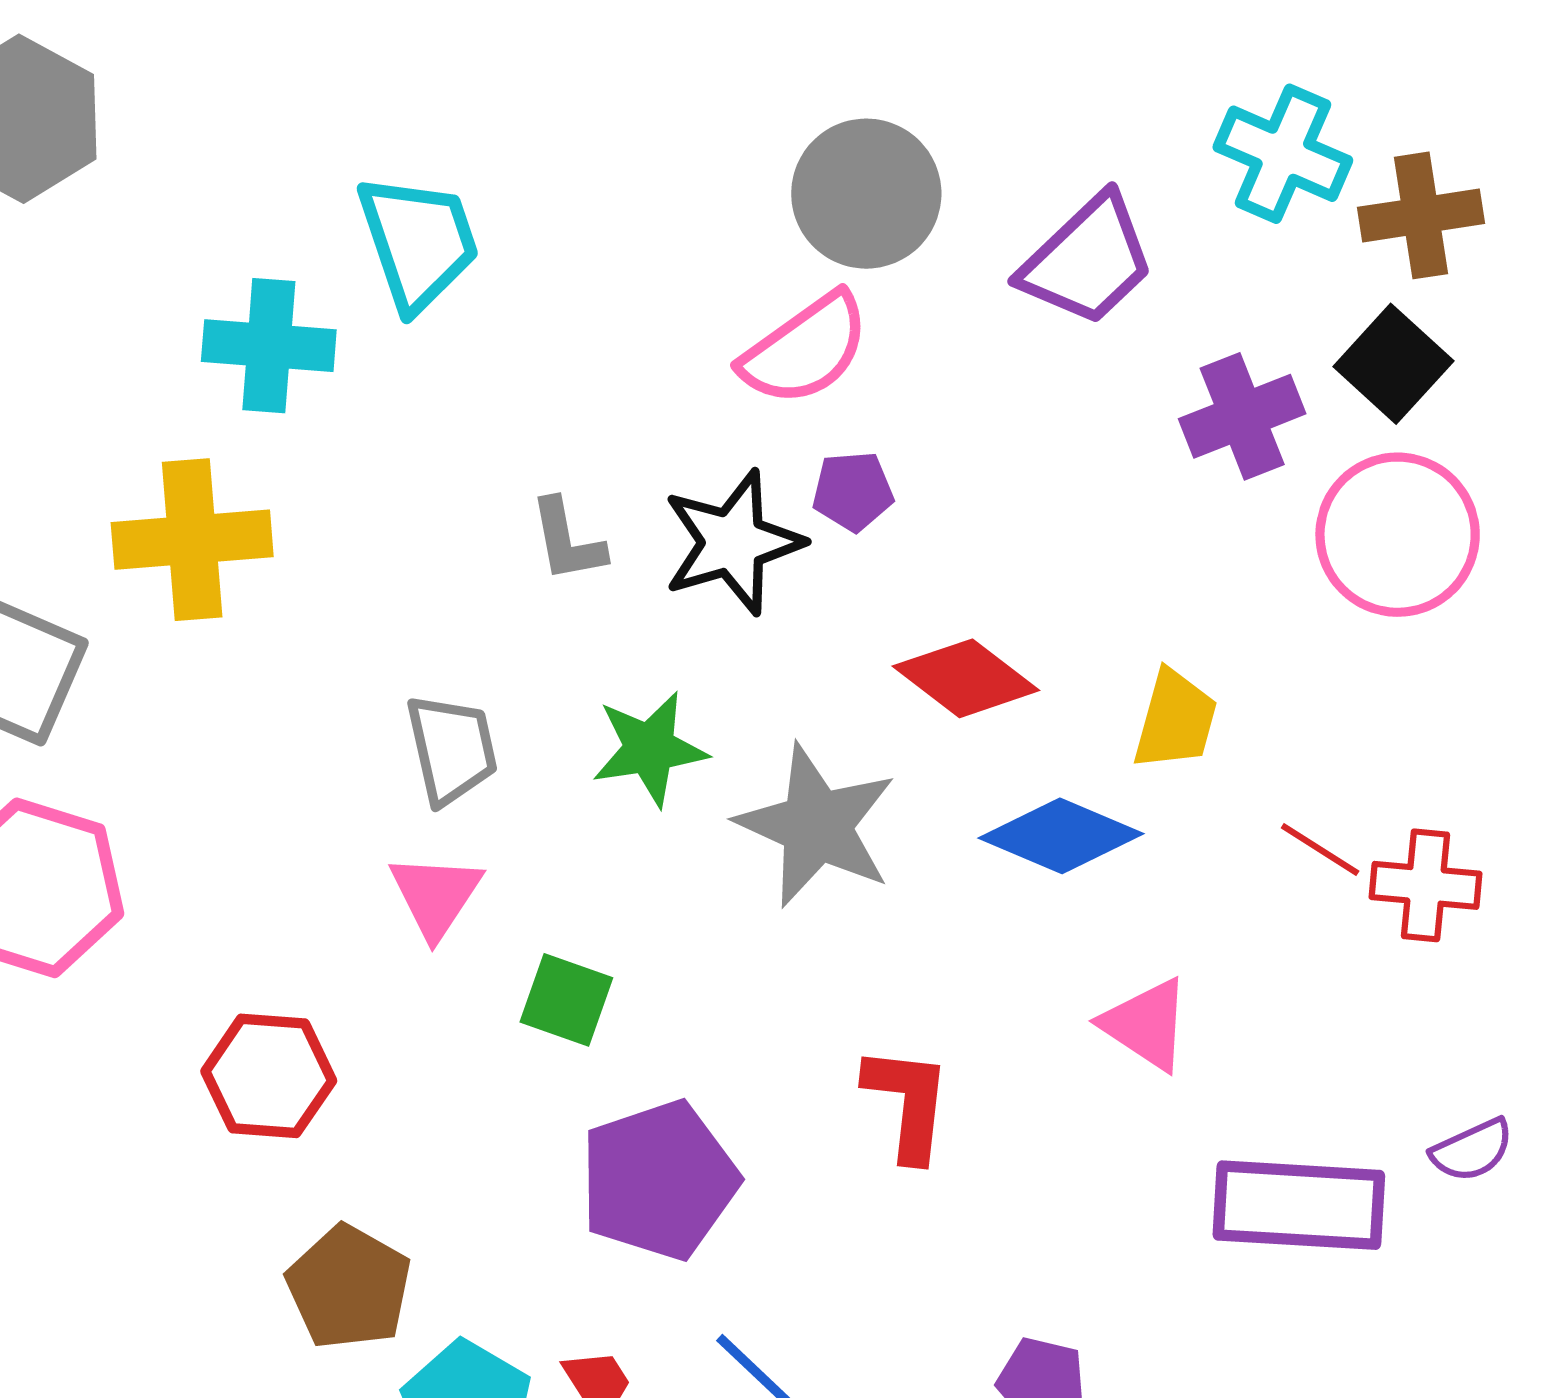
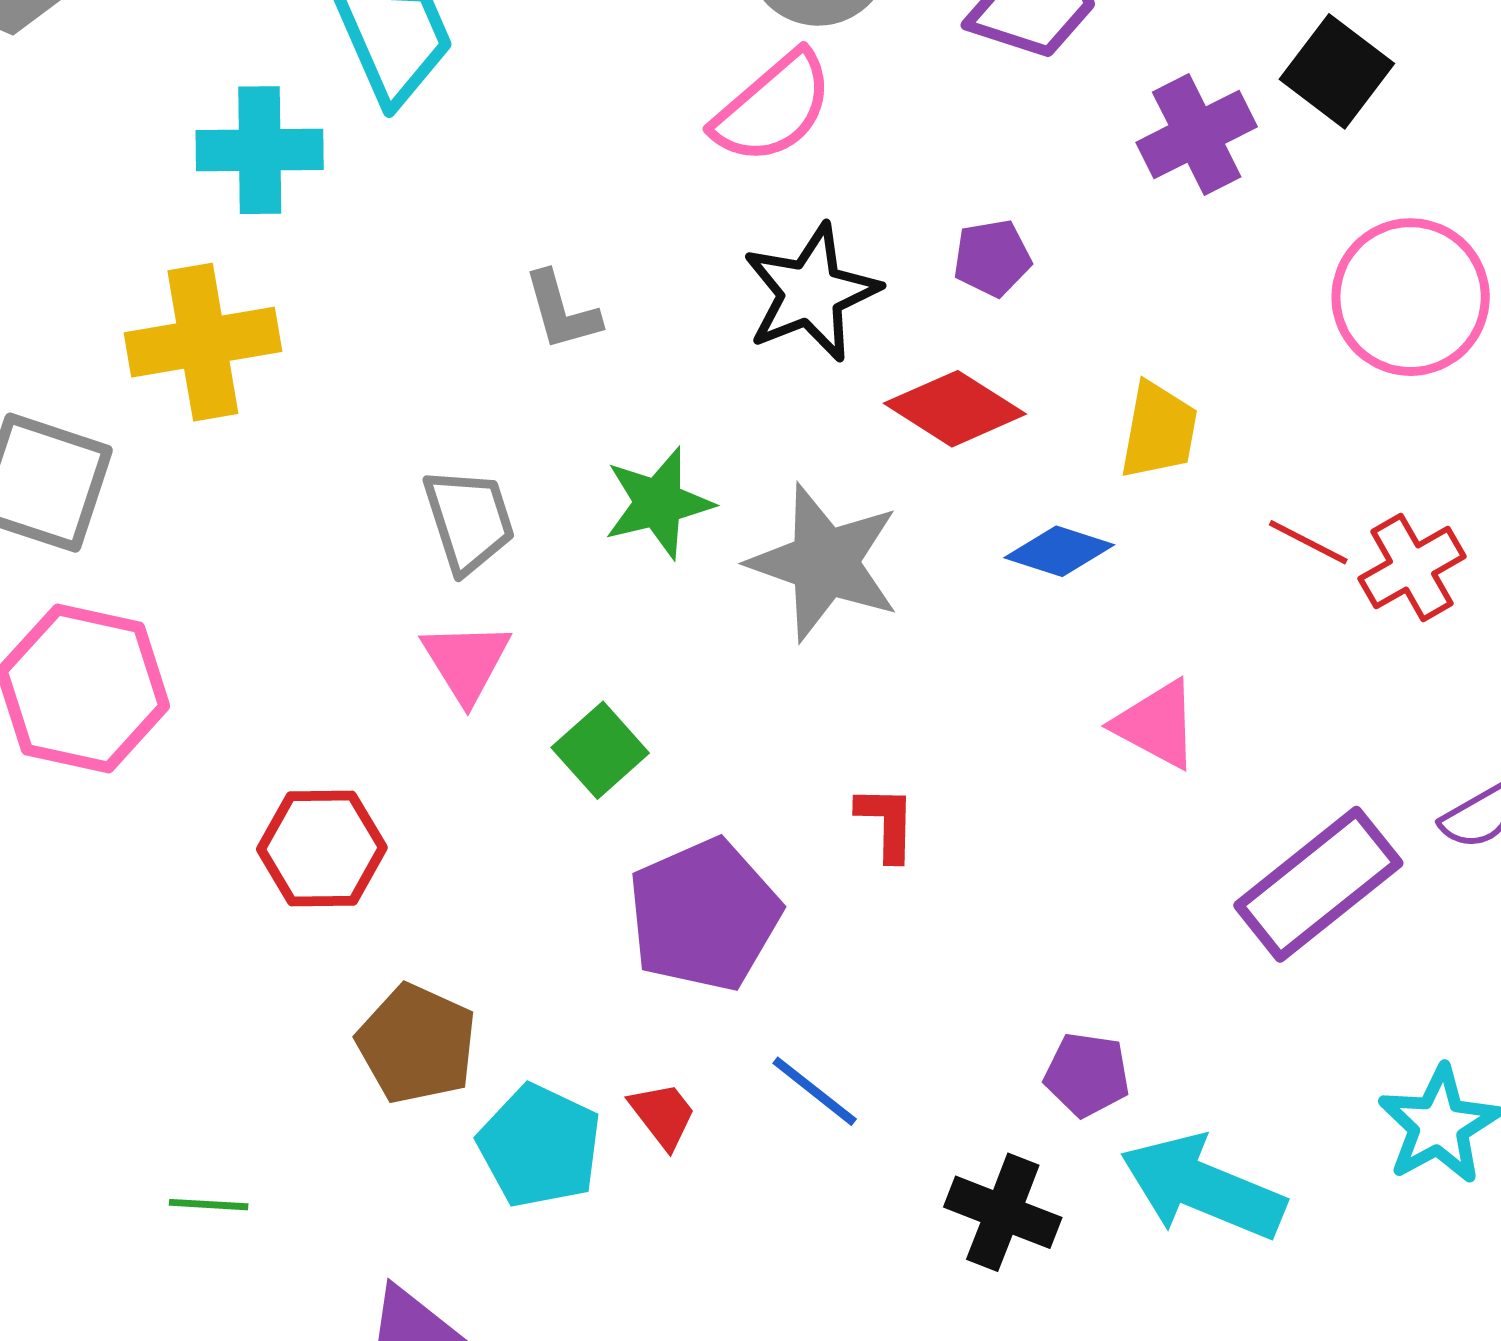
purple pentagon: (853, 491) -> (992, 258), moved
pink circle: (1398, 535) -> (1411, 297), moved
black star: (733, 542) -> (811, 293), moved
blue diamond: (1061, 836) -> (1059, 551), size x0.7
red cross: (1425, 885) -> (1412, 568), turned -30
green square: (566, 1000) -> (600, 750), turned 34
red L-shape: (908, 1103) -> (886, 823), moved, size x0.7
purple rectangle: (1299, 1205) -> (1318, 884), turned -37

